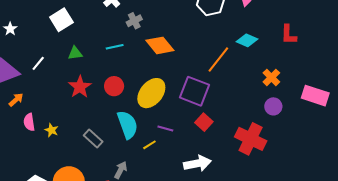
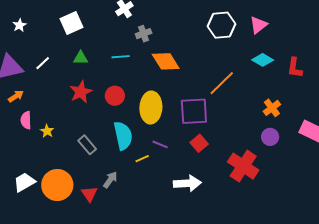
cyan diamond: (247, 40) -> (263, 60), moved
purple square: (194, 91) -> (194, 111), turned -32
yellow ellipse: (151, 93) -> (151, 108), turned -44

